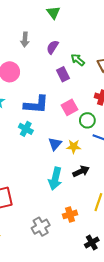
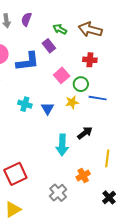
purple semicircle: (53, 47) -> (26, 19), moved
blue L-shape: (36, 105) -> (28, 61), moved
blue triangle: (55, 144) -> (48, 108), moved
yellow star: (74, 147) -> (72, 102), moved

